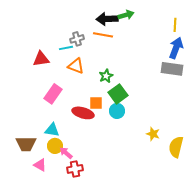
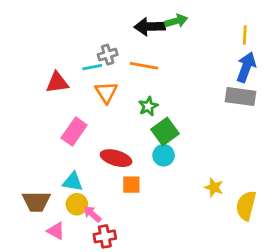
orange line: (103, 35) -> (144, 66), moved
orange triangle: (76, 66) -> (106, 92), turned 36
orange square: (96, 103) -> (131, 185), moved

